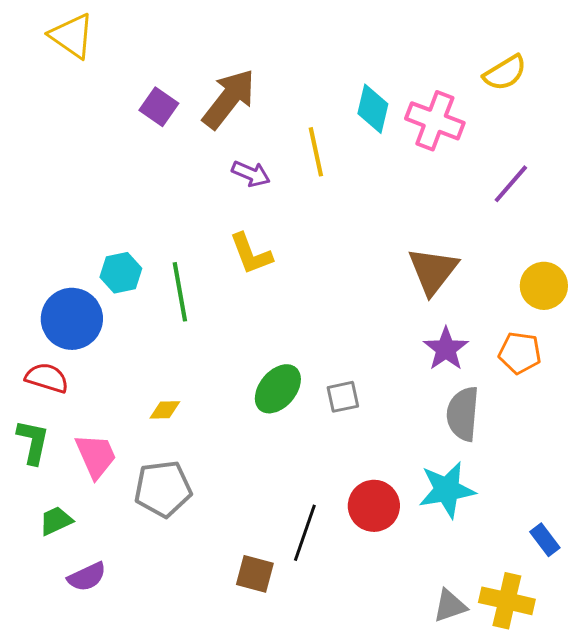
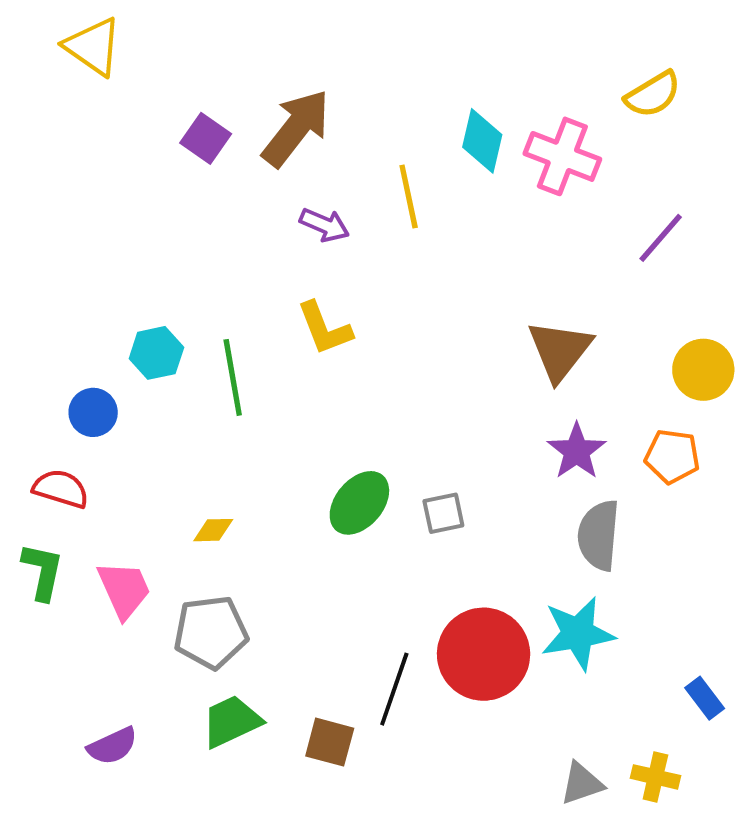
blue circle: (72, 319) -> (93, 412), size x0.6
red circle: (374, 506) -> (484, 654), size x1.4
green trapezoid: (56, 521) -> (231, 721), moved, size x1.4
yellow cross: (507, 601) -> (655, 777), size x0.7

